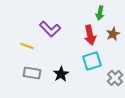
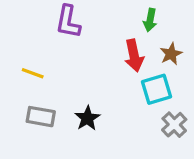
purple L-shape: (50, 29) -> (68, 22), moved, turned 55
cyan square: (92, 61) -> (157, 89), moved

